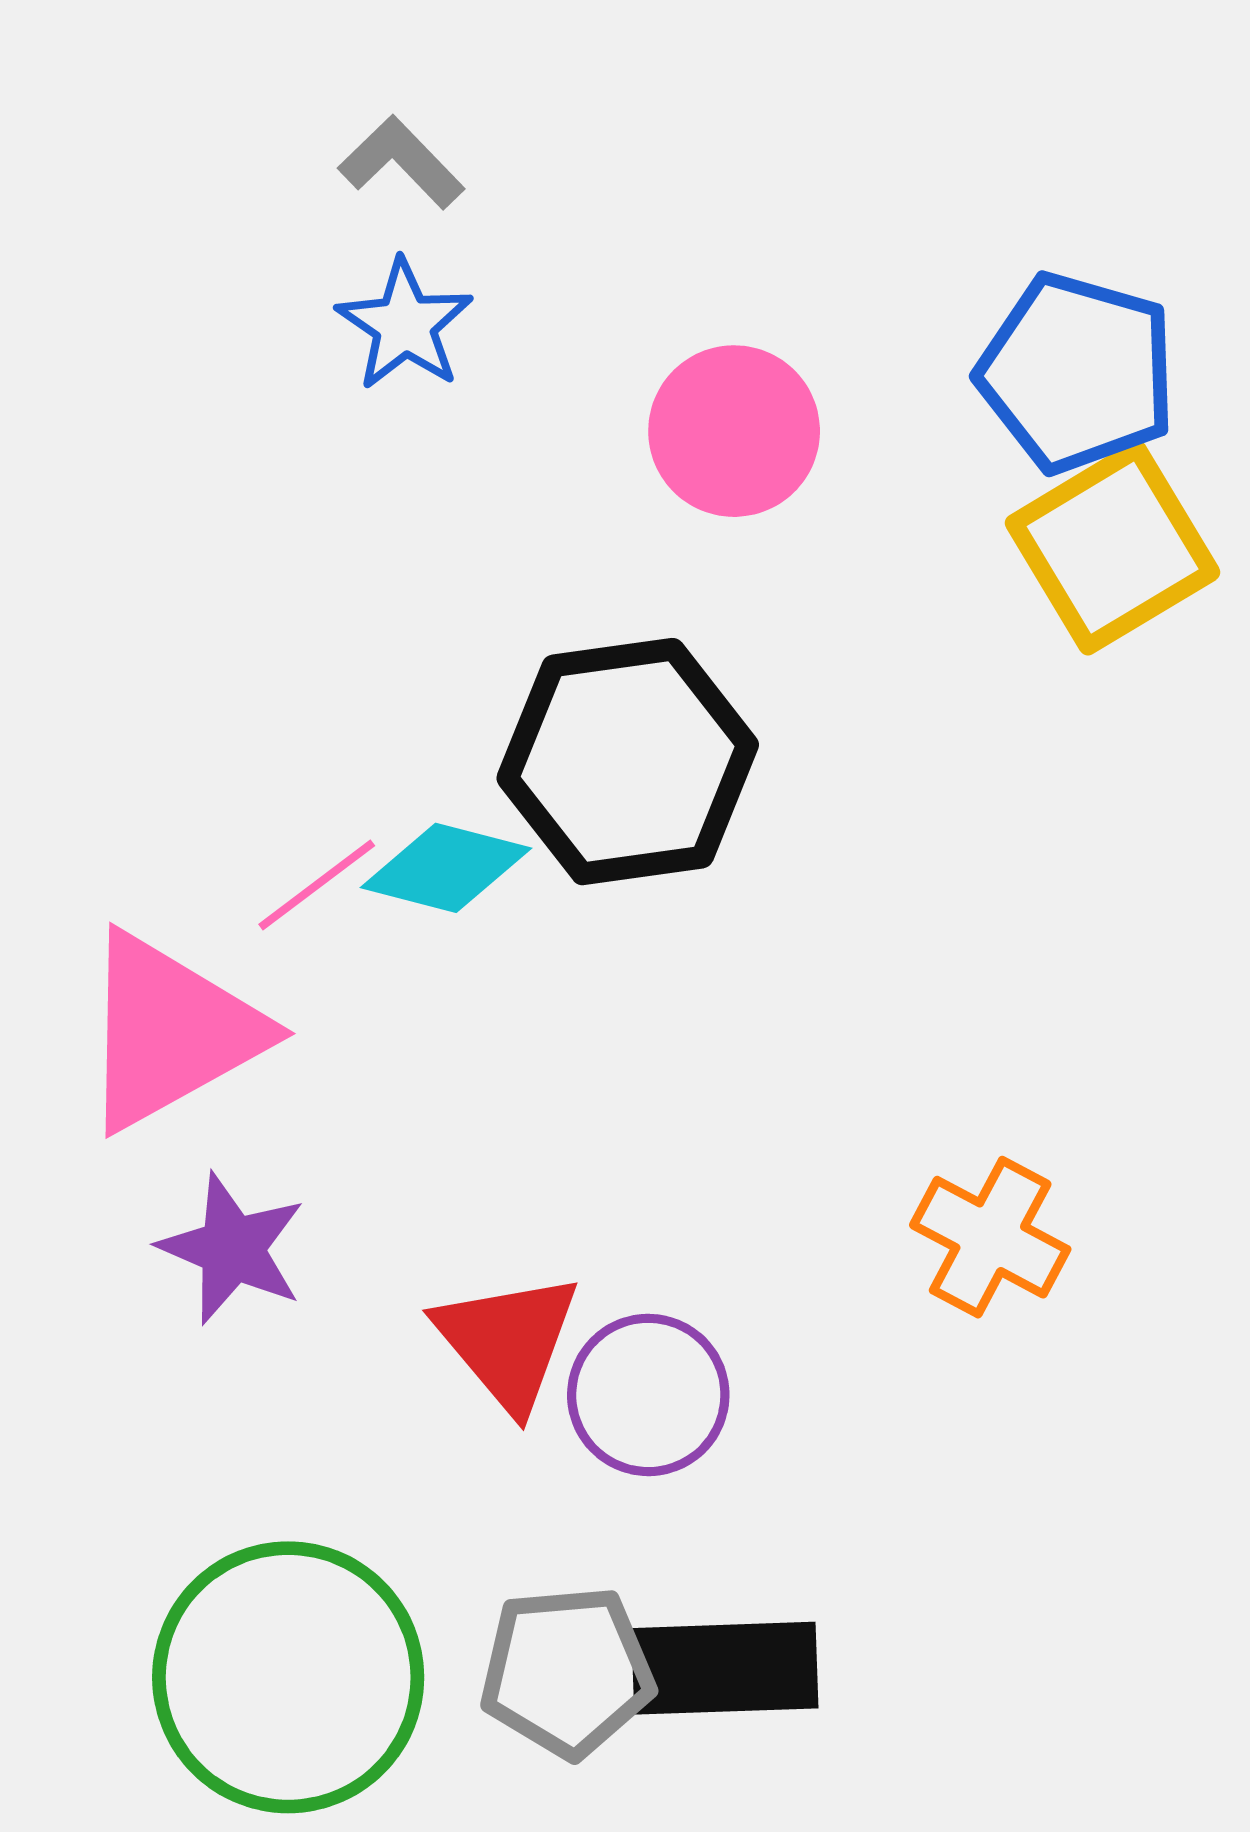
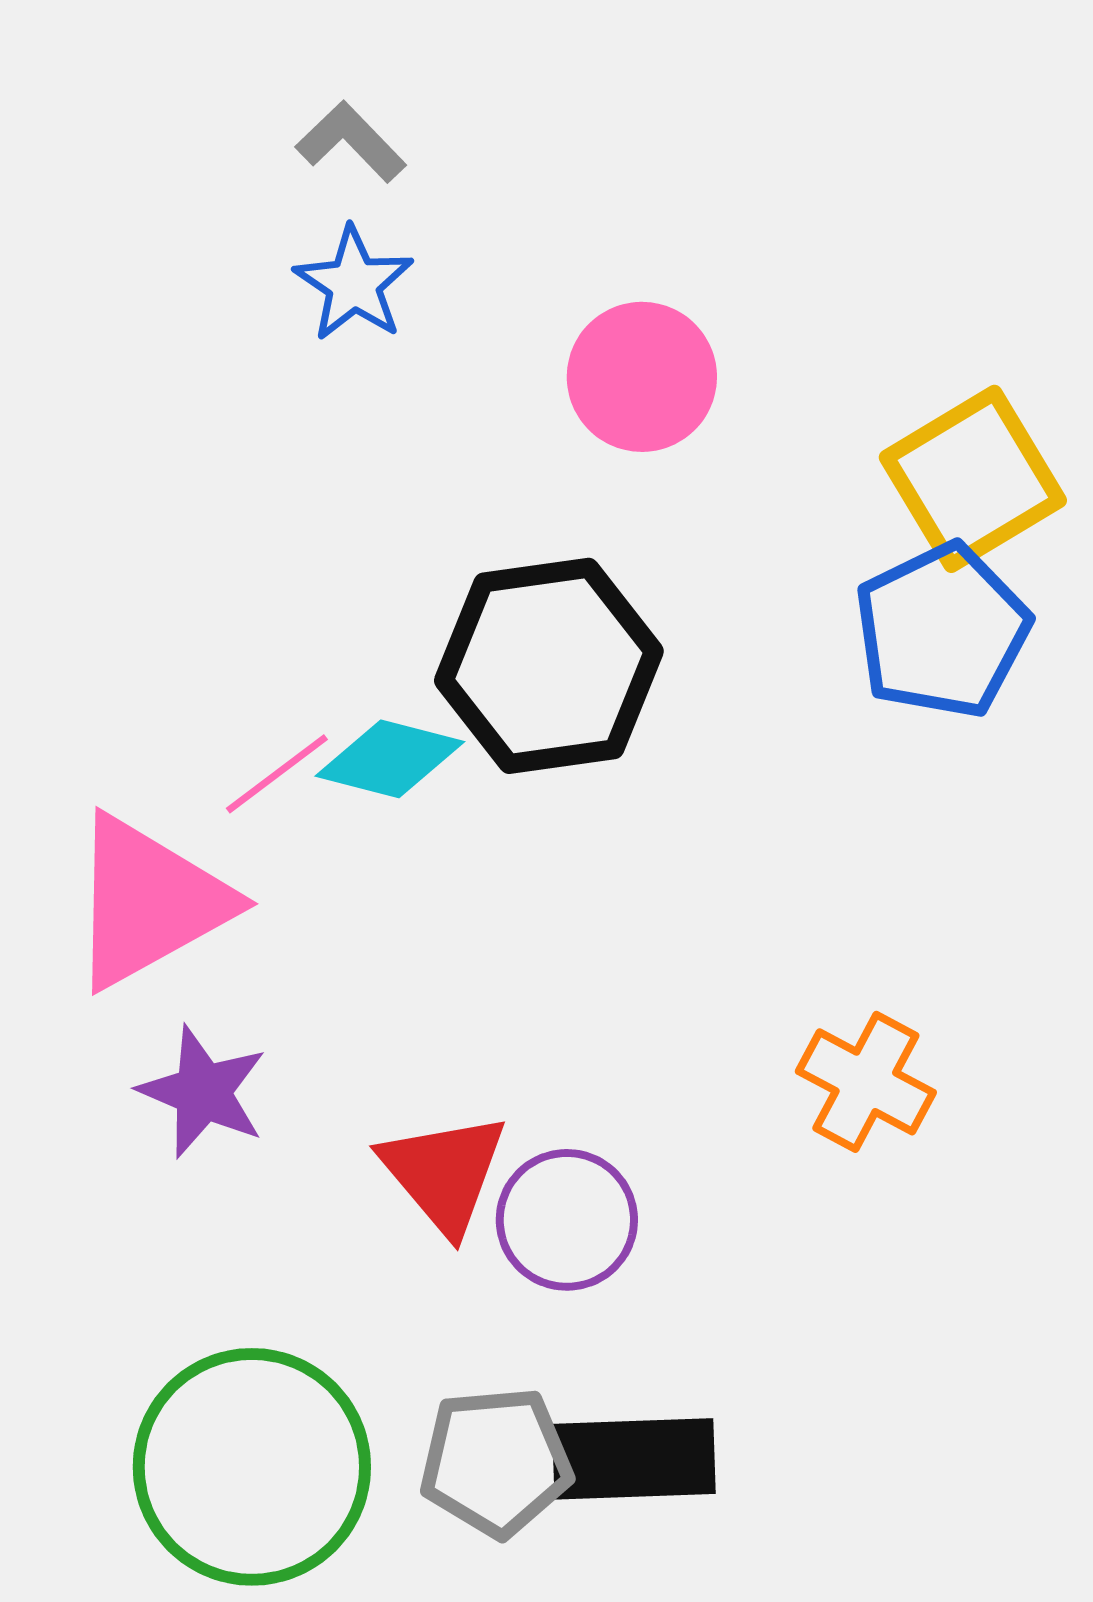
blue pentagon: (1077, 373) -> (942, 631), moved, turned 30

